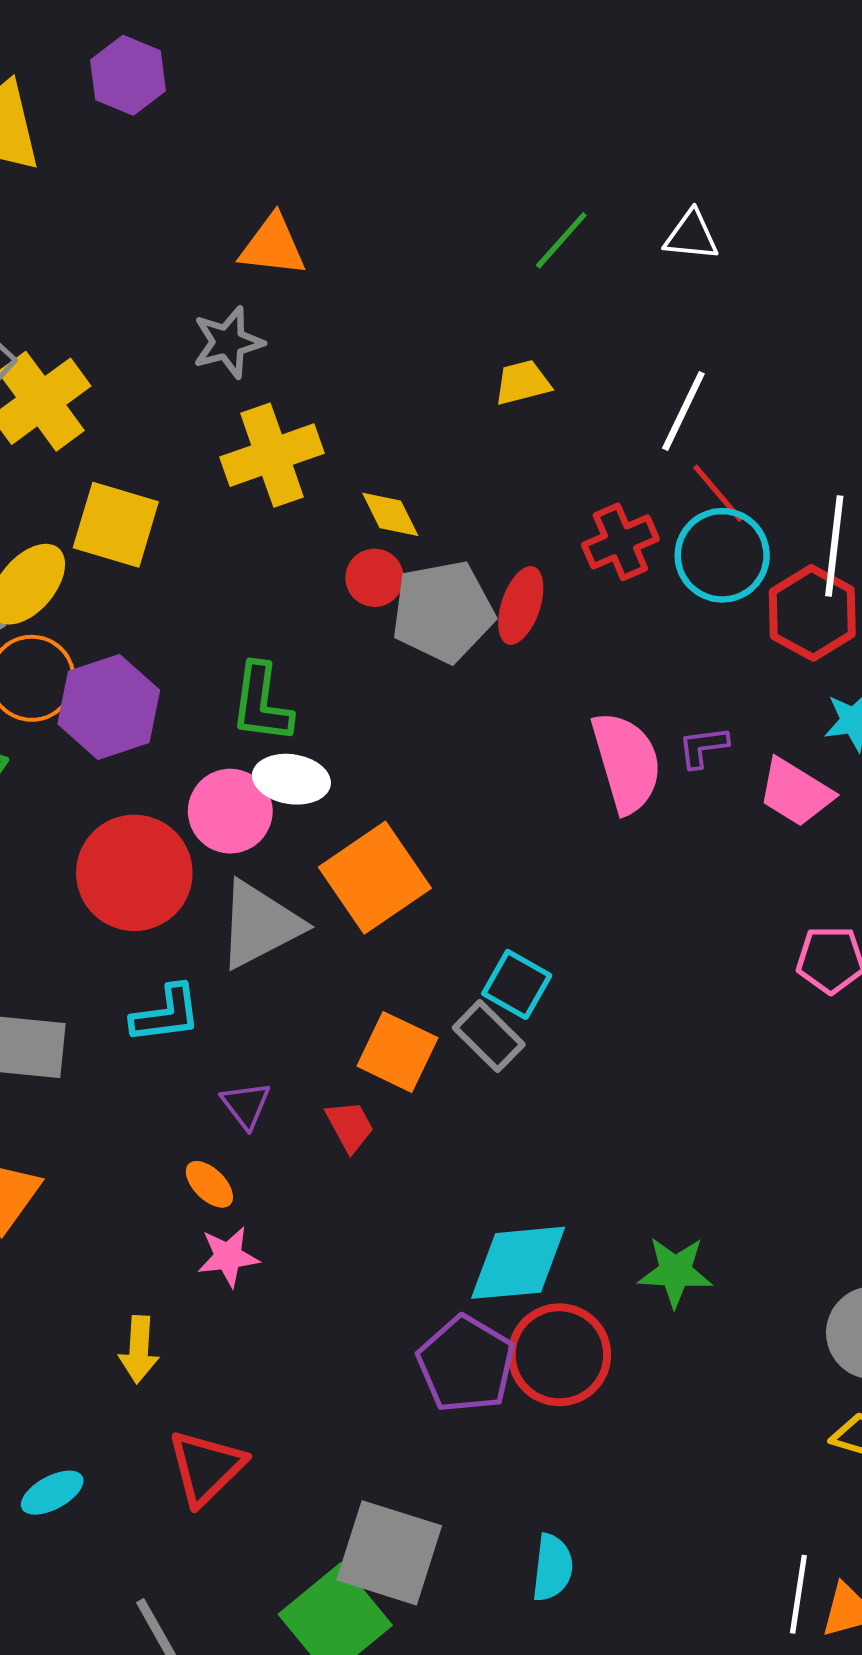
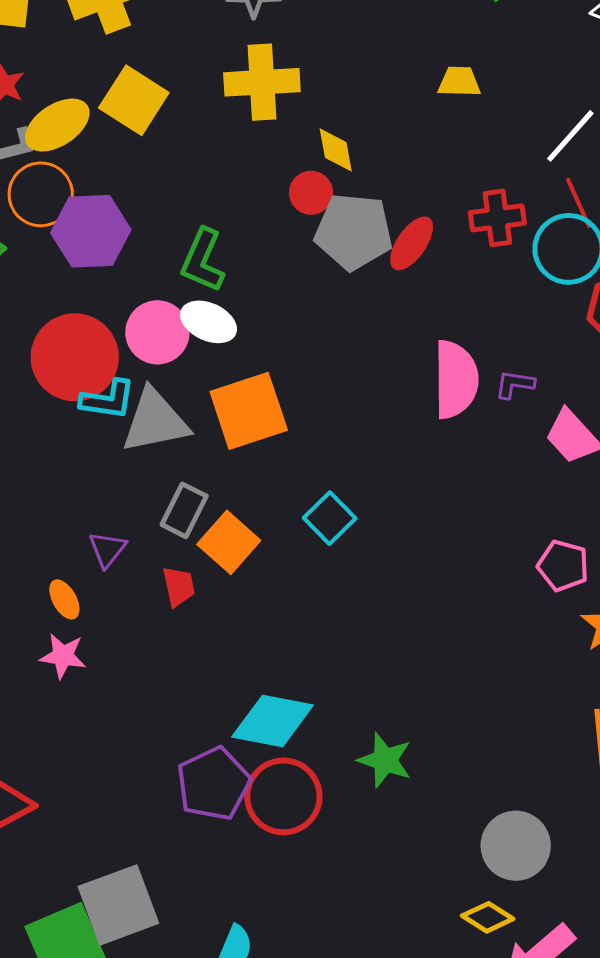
cyan L-shape: (166, 1014) -> (108, 400), moved
gray rectangle: (489, 1036) -> (184, 510), moved, turned 56
gray square: (389, 1553) -> (118, 905), turned 36

